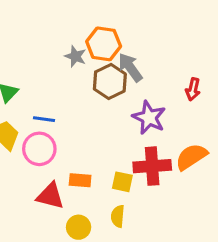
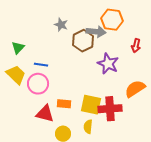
orange hexagon: (104, 44) -> (112, 20), moved
gray arrow: (130, 67) -> (96, 32), turned 132
red cross: (152, 166) -> (110, 109), moved
yellow square: (122, 182) -> (91, 105), size x1.5

